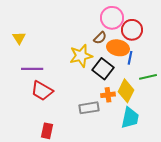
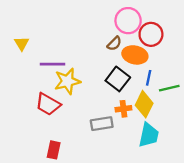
yellow star: (81, 56) -> (67, 81), moved
blue line: (130, 58) -> (149, 78), moved
purple line: (32, 69) -> (53, 64), moved

